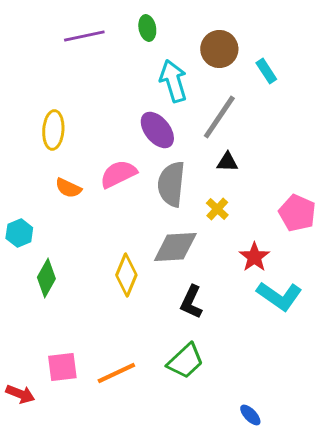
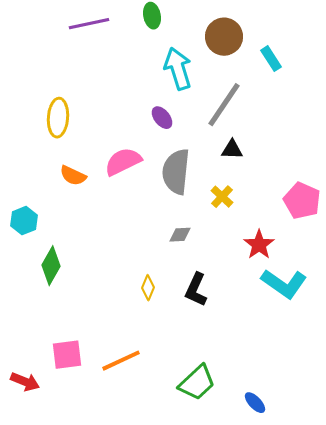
purple ellipse: (157, 130) -> (162, 118), size x0.6
gray diamond: (175, 247) -> (180, 235), size x0.5
yellow diamond: (126, 275) -> (148, 288), moved, size x0.6
green trapezoid: (185, 361) -> (197, 383), moved

